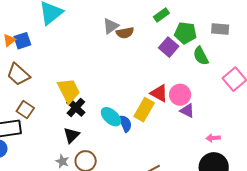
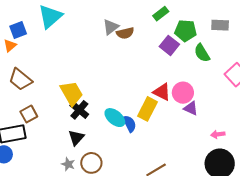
blue square: (22, 41) -> (18, 30), moved
brown square: (25, 110) -> (29, 114), turned 30

